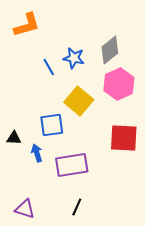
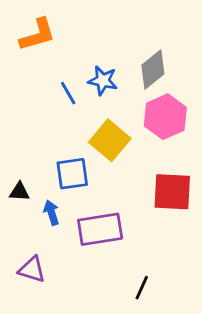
black line: (77, 207) -> (142, 288), moved
purple triangle: (25, 209) -> (32, 270), moved

